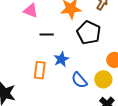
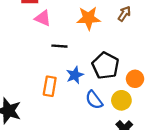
black pentagon: (89, 33) -> (105, 66), moved

